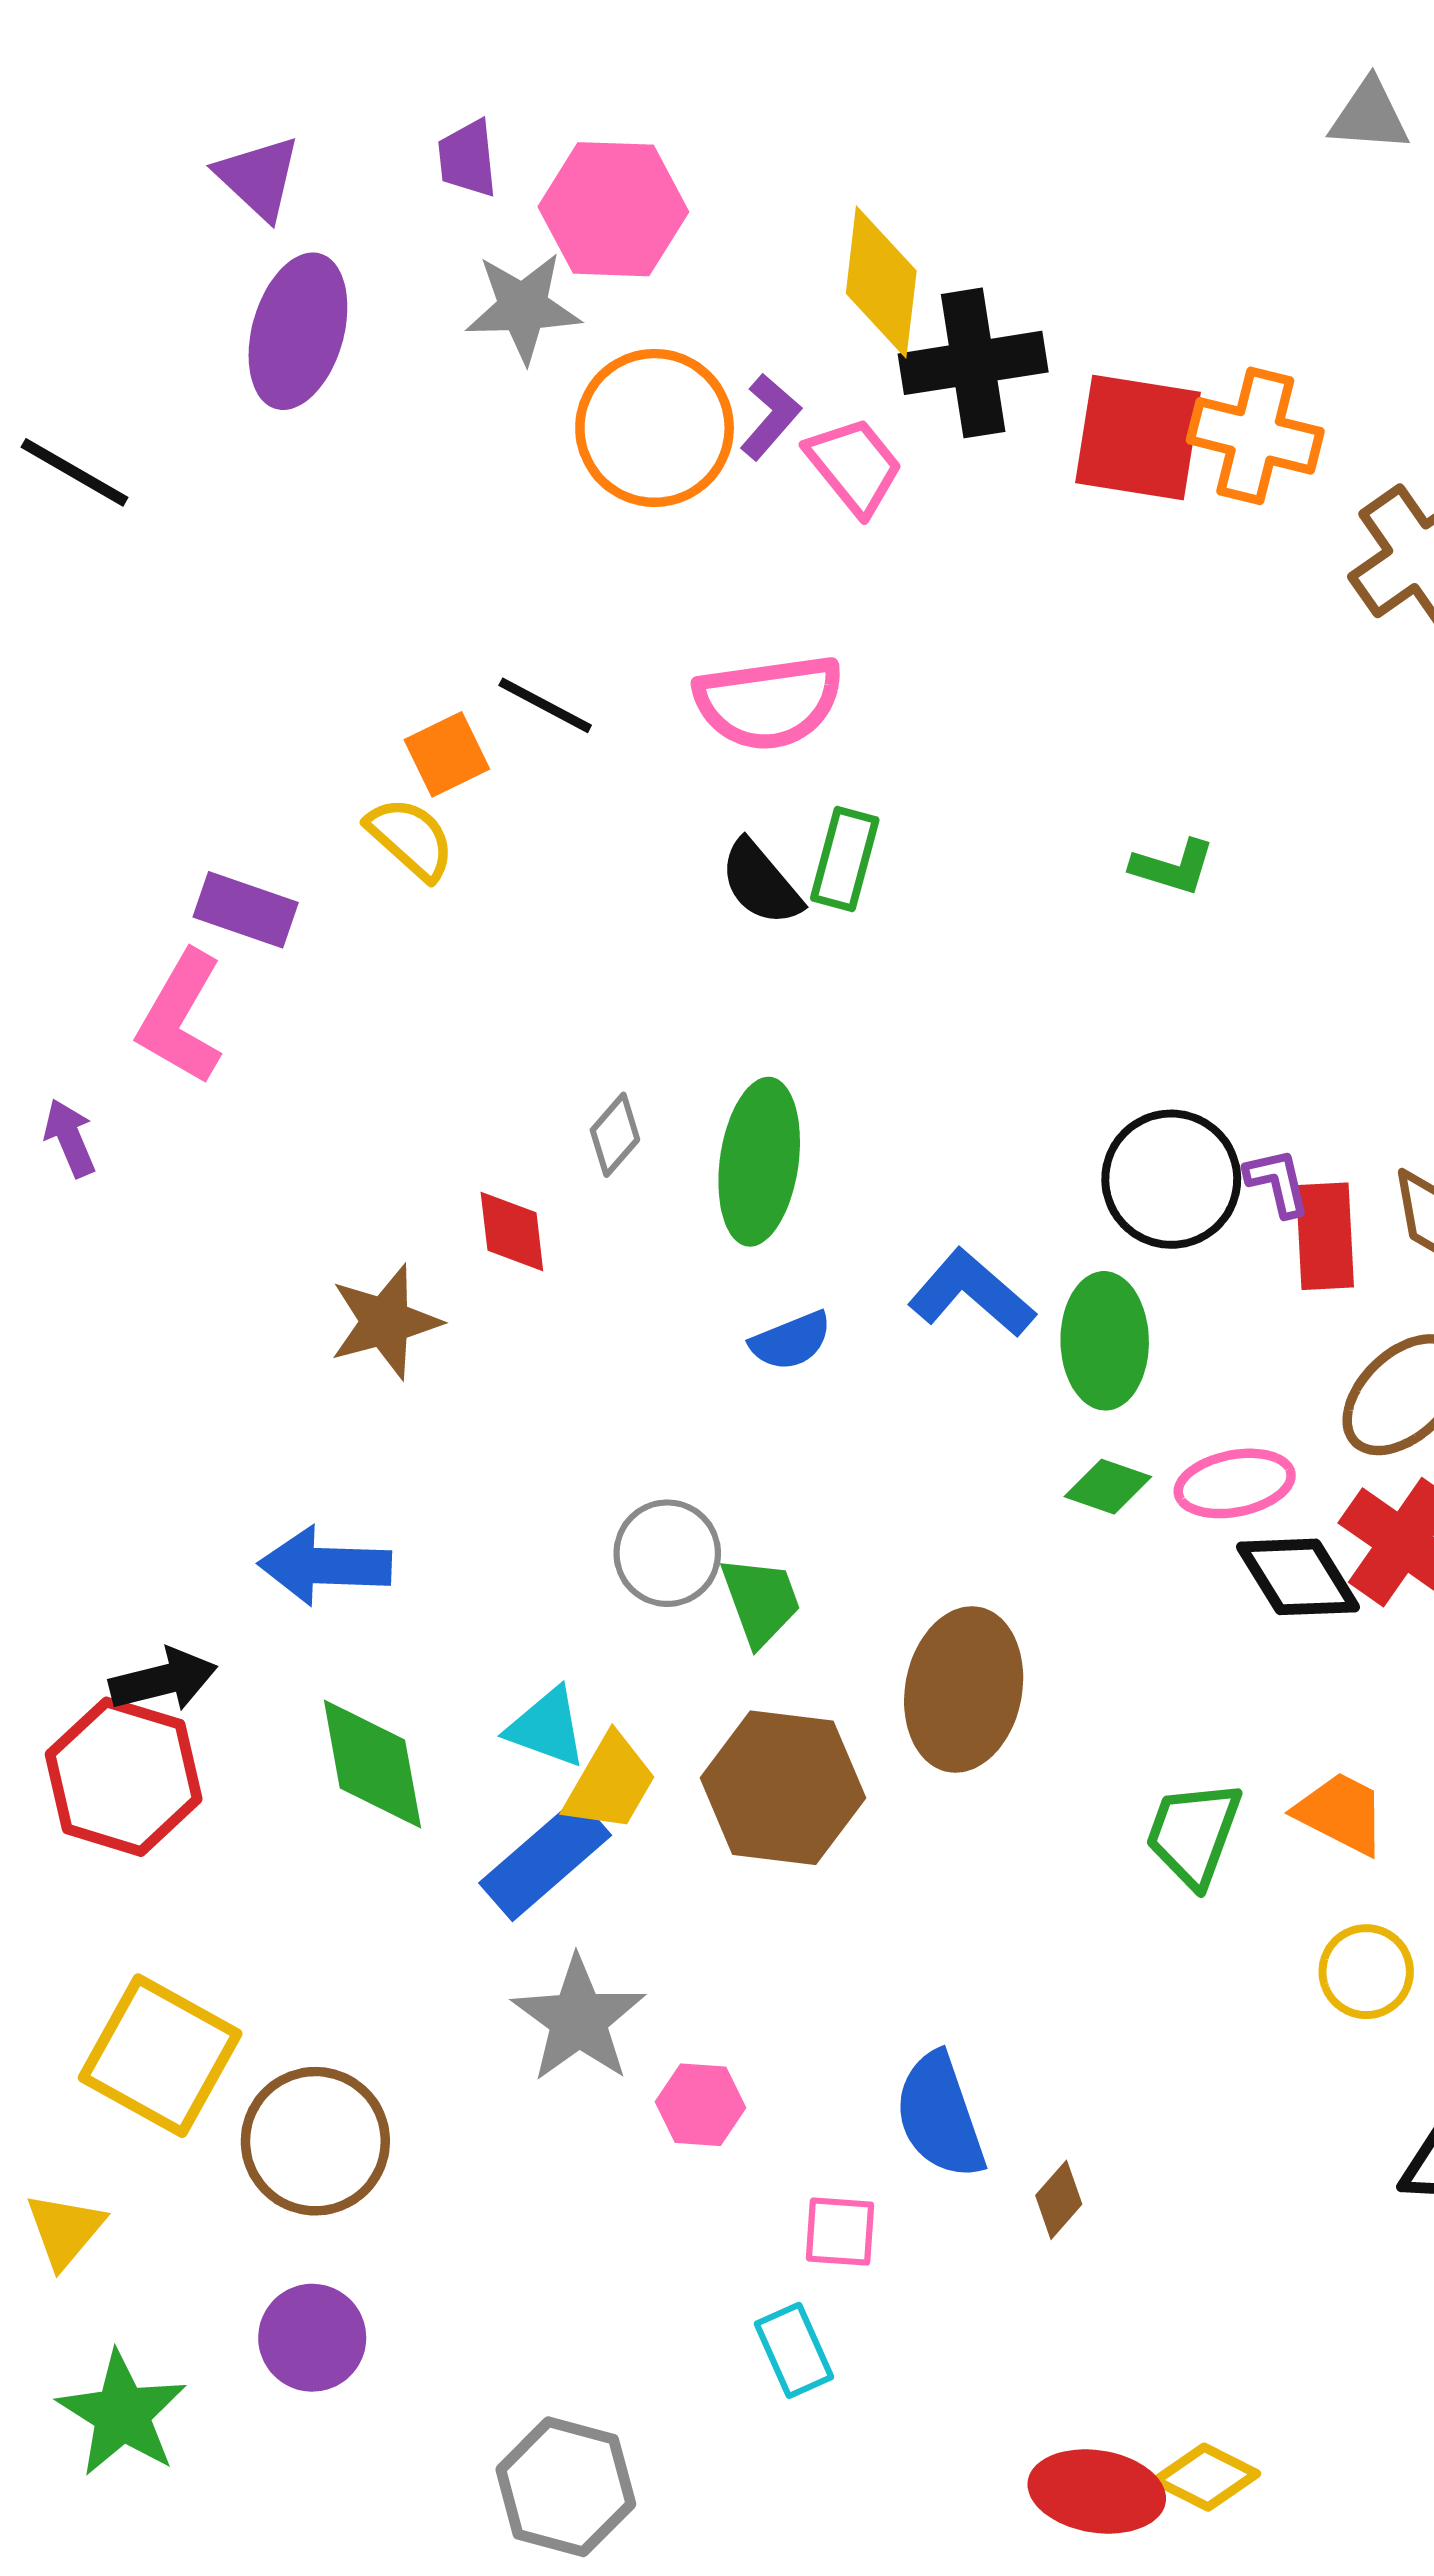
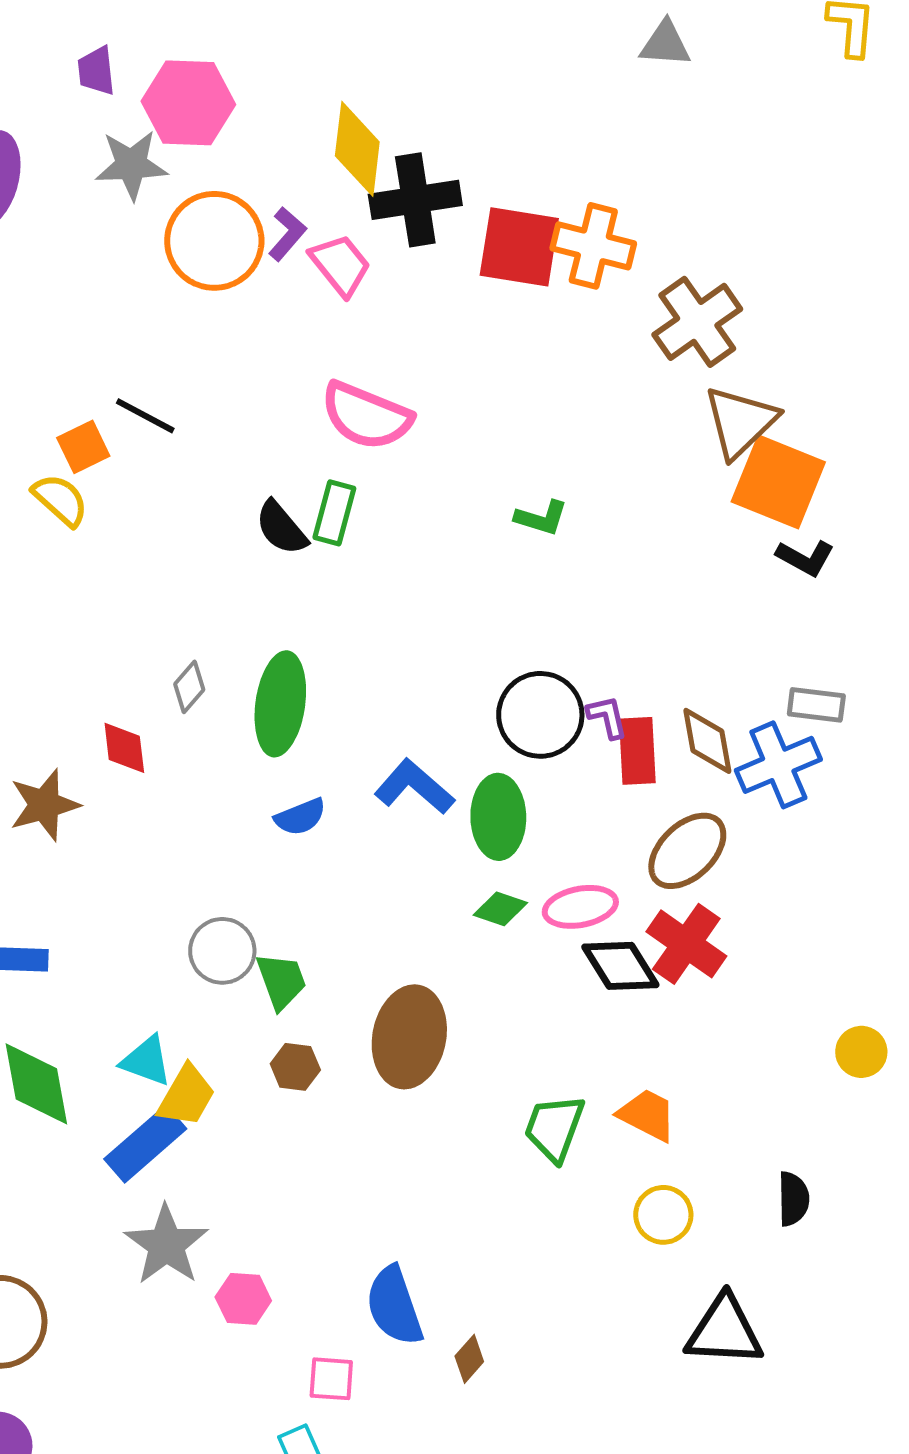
pink semicircle: (769, 702) -> (366, 416), moved, turned 30
brown hexagon: (783, 1788) -> (295, 1067), moved, size x0.5

